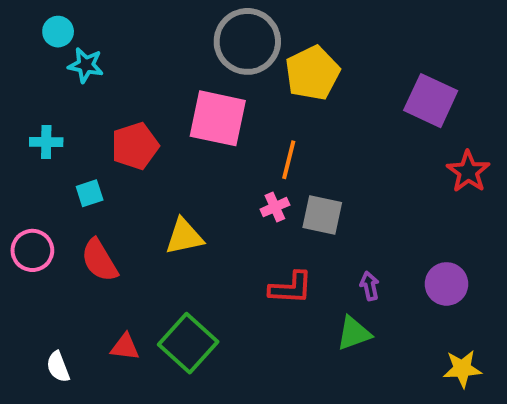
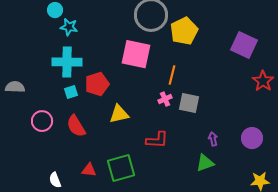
cyan cross: (46, 142) -> (67, 62), moved, size x1.8
red pentagon: (135, 146) -> (97, 84), moved
red L-shape: (291, 288) -> (157, 140), moved
green square: (188, 343) -> (121, 168), turned 32

